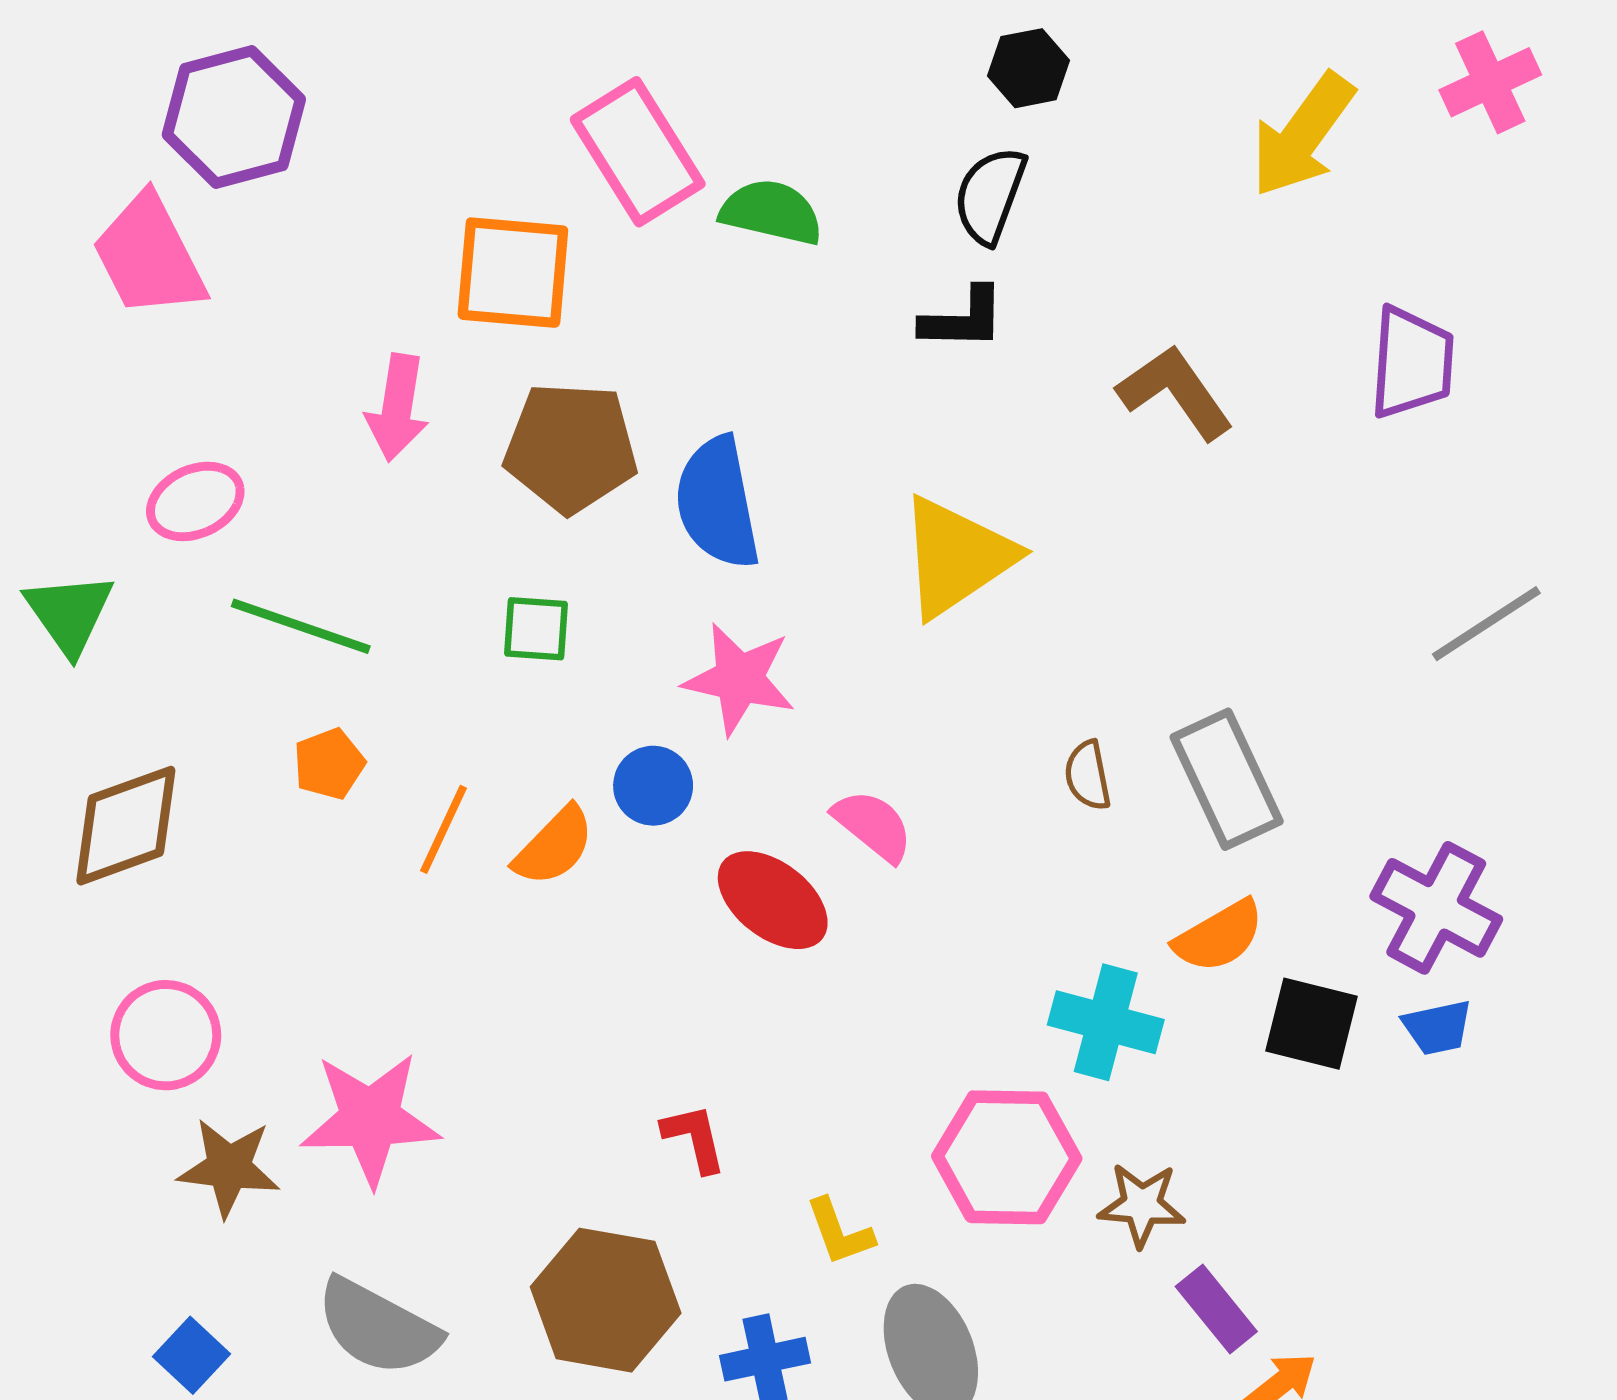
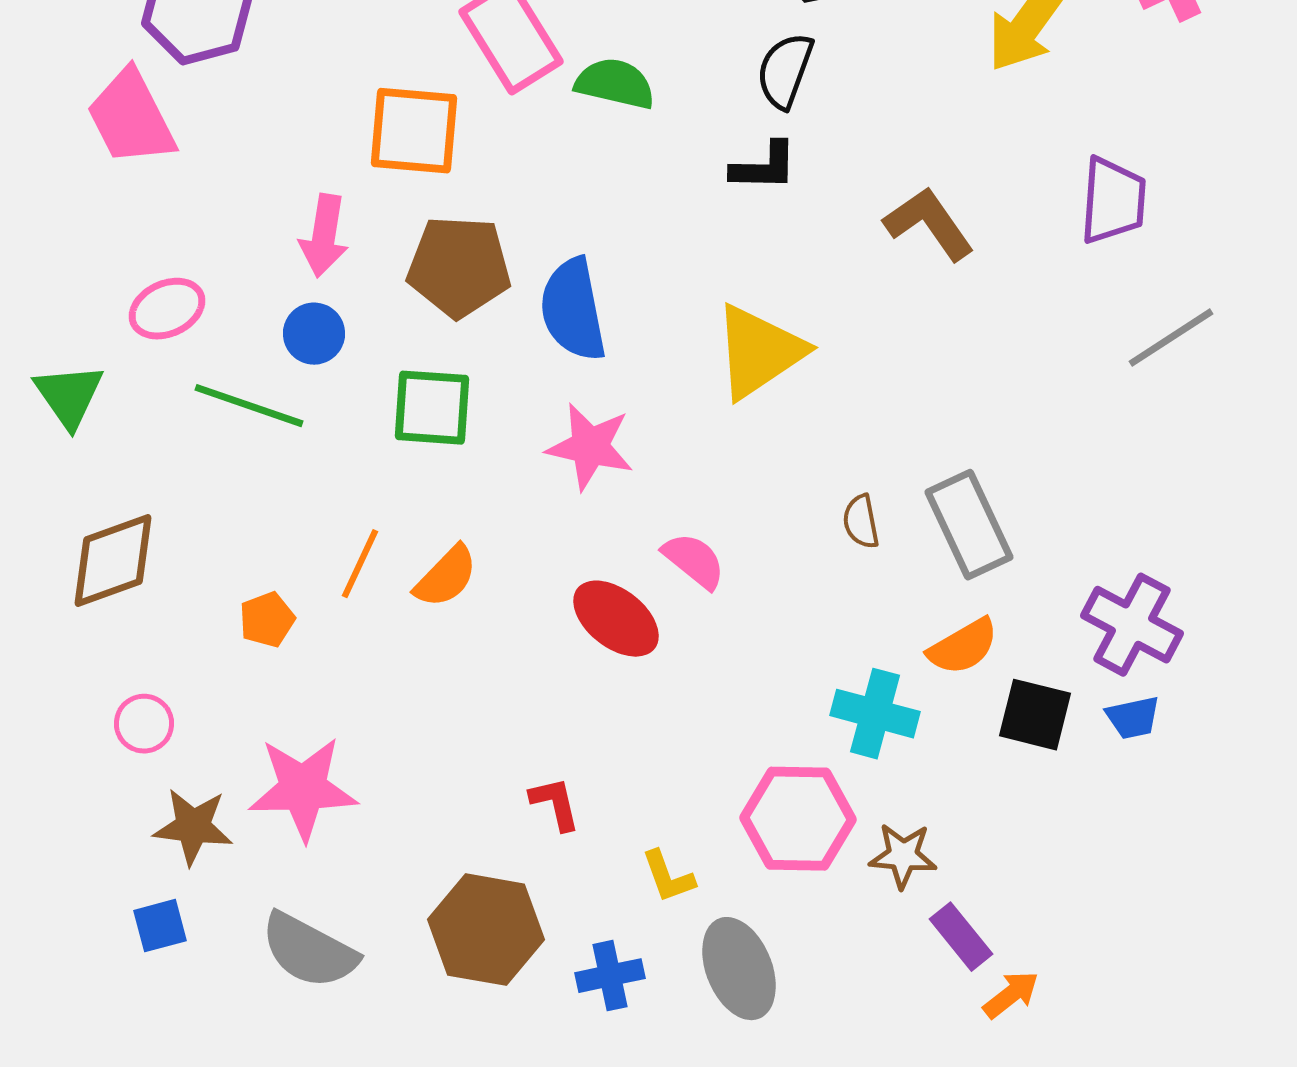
gray line: (1486, 624) -> (1171, 338), moved
green square: (536, 629) -> (432, 408), size x1.5
orange pentagon: (329, 764) -> (267, 620), moved
blue circle: (653, 786) -> (314, 334), moved
pink circle: (166, 1035) -> (144, 724), size x0.7
blue square: (191, 1355) -> (160, 926), moved, turned 32

